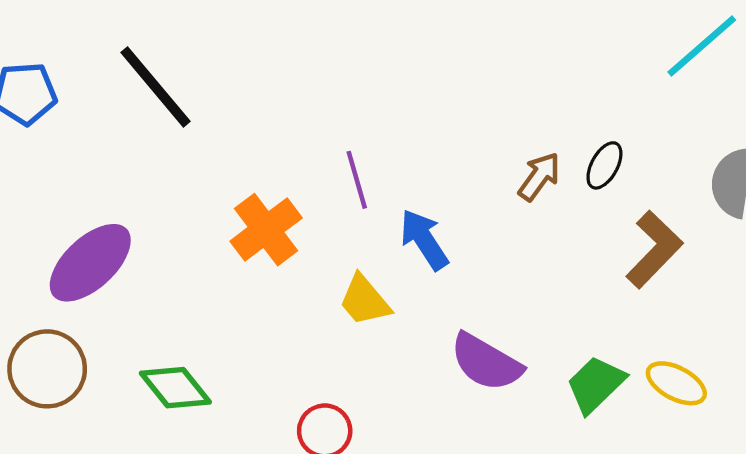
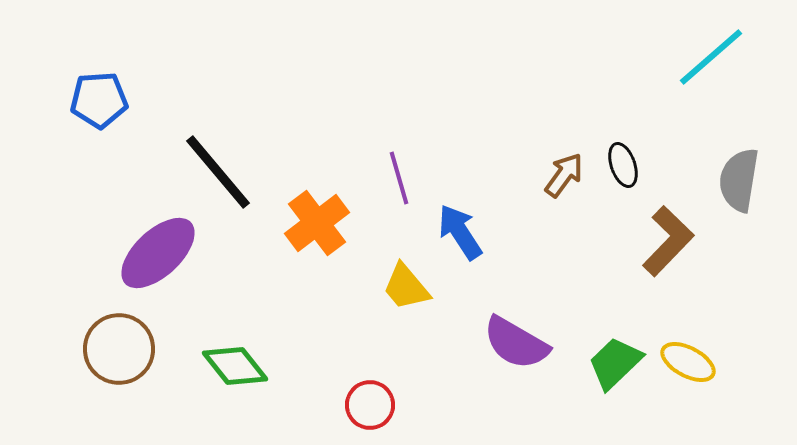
black line: (155, 87) -> (218, 172), moved
black ellipse: (604, 165) -> (623, 165), turned -48

